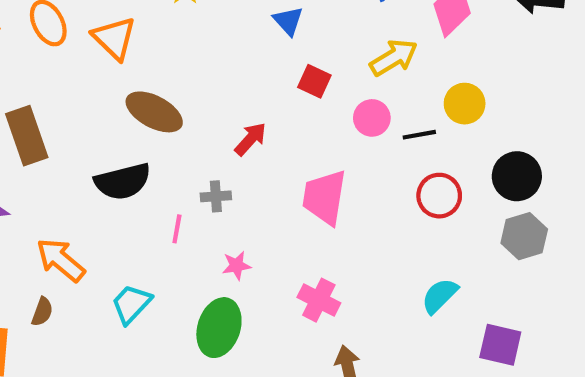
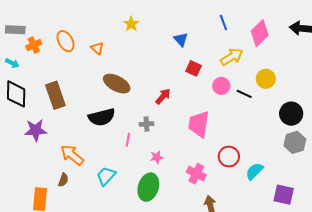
orange triangle: (114, 38) -> (97, 48), size x0.6
black line: (419, 135) -> (244, 94), turned 35
red circle: (439, 196) -> (229, 157), moved

